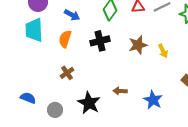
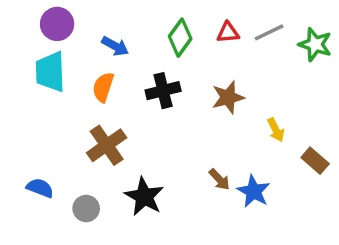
yellow arrow: (163, 51) -> (276, 130), moved
brown cross: (67, 73) -> (107, 145), size x1.6
brown arrow: (120, 91) -> (219, 179), moved, turned -136

